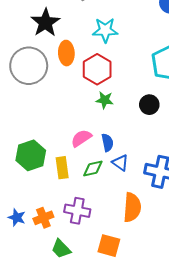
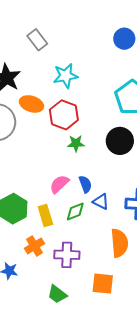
orange ellipse: (66, 53) -> (31, 104), turned -60
black circle: (149, 105) -> (120, 141), size x1.4
orange cross: (43, 218) -> (34, 246), moved

